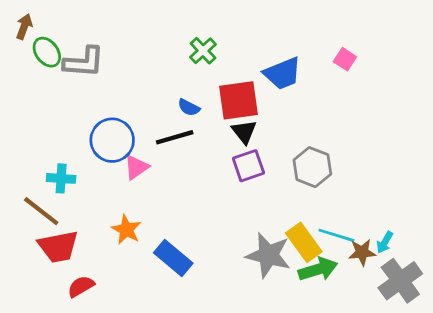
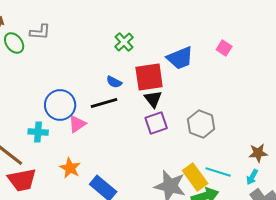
gray L-shape: (84, 62) -> (40, 32), moved, size x0.7
cyan cross: (61, 178) -> (38, 132), moved
brown star: (362, 252) -> (258, 153), moved

